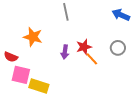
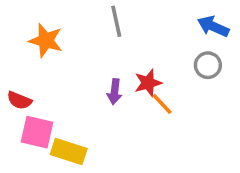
orange star: (33, 37) -> (46, 41), moved
gray circle: (118, 48) -> (208, 65), moved

